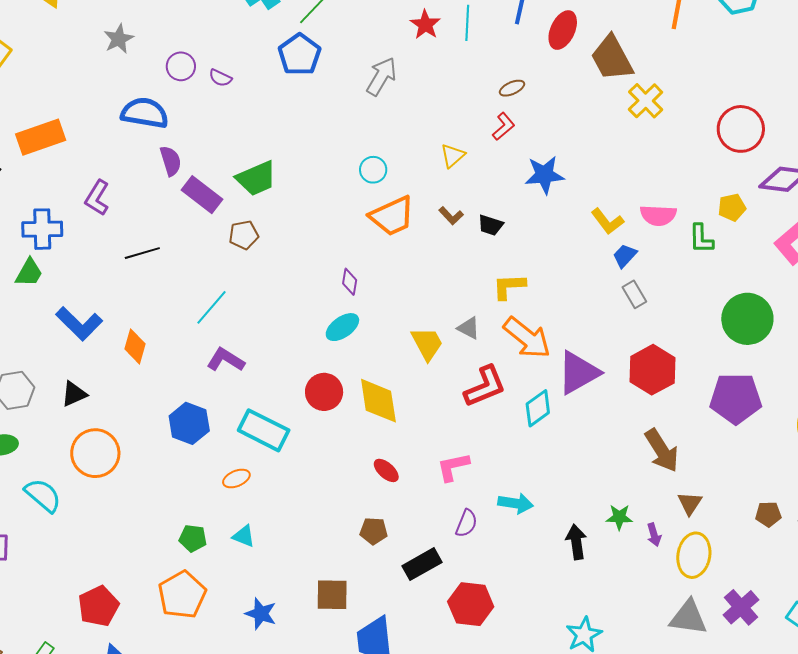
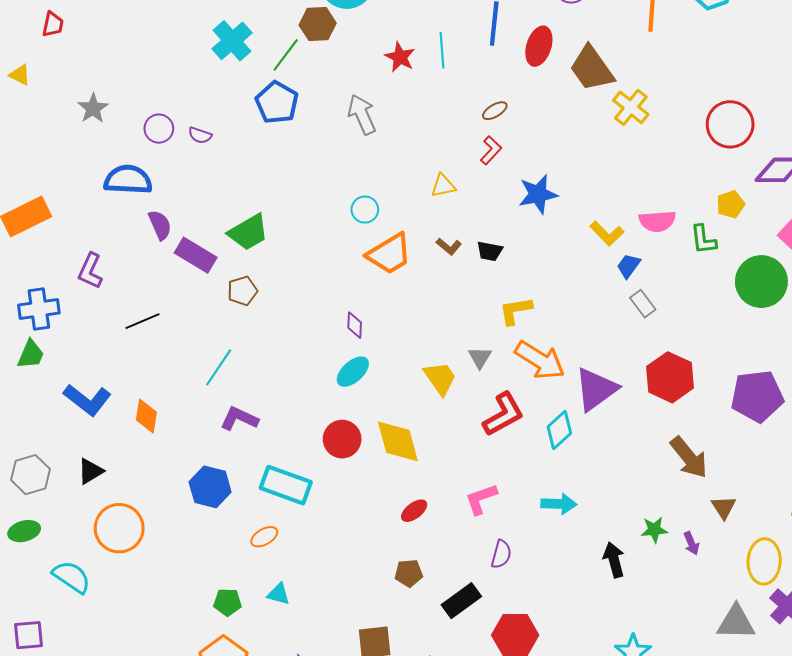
gray arrow: (381, 76) -> (362, 115), turned -48
yellow triangle: (453, 156) -> (443, 186), turned 36
green circle: (747, 319) -> (761, 282), moved
gray triangle: (469, 328) -> (480, 357), turned 40
red ellipse: (386, 470) -> (414, 511), turned -72
cyan arrow: (516, 503) -> (559, 504), moved
yellow ellipse: (694, 555) -> (764, 561), moved

